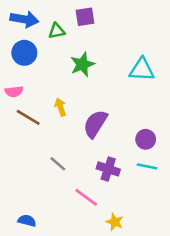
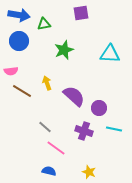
purple square: (85, 17) -> (81, 13), moved
purple semicircle: (95, 124) -> (74, 96), turned 100
purple circle: (146, 139) -> (99, 108), moved
pink line: (86, 197) -> (56, 148), moved
blue semicircle: (27, 221) -> (49, 171), moved

